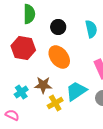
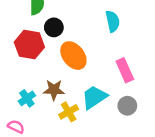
black circle: (58, 27) -> (54, 27), moved

